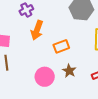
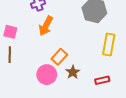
orange rectangle: (61, 46) -> (59, 57), moved, turned -35

